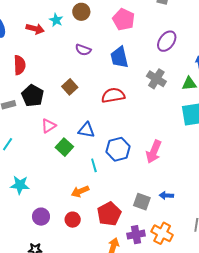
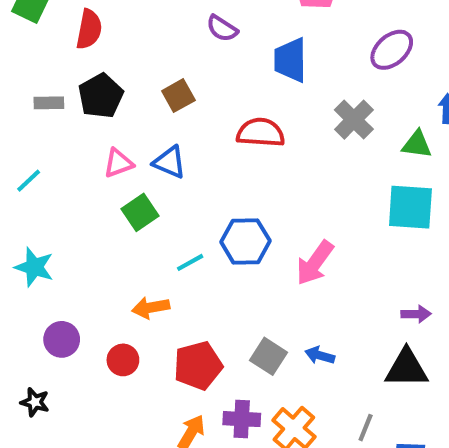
blue triangle: (86, 130) -> (170, 162), moved
cyan line: (94, 165) -> (190, 262), turned 64

